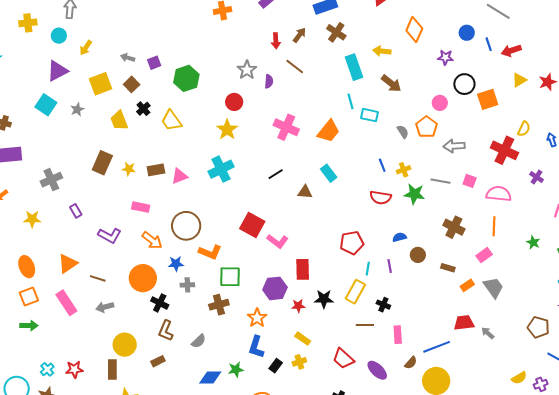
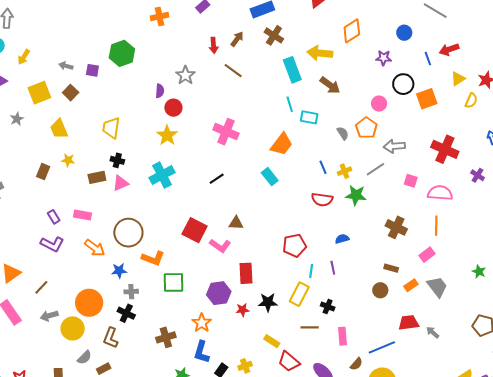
orange diamond: (414, 30) -> (352, 31), turned 35
blue line: (489, 44) -> (428, 59), moved
yellow arrow: (382, 51) -> (320, 53), size x1.4
purple square: (154, 63) -> (92, 70), turned 32
green hexagon: (186, 78) -> (122, 53), moved
purple semicircle: (269, 81) -> (160, 91), moved
black cross: (143, 109) -> (117, 160), moved, turned -32
yellow trapezoid: (171, 121) -> (111, 128), turned 45
yellow semicircle: (524, 129) -> (471, 101), moved
orange trapezoid: (329, 131) -> (282, 144), moved
brown rectangle: (102, 163) -> (43, 172), size x0.7
yellow star: (129, 169) -> (68, 160), moved
gray line: (441, 181) -> (375, 169), moved, turned -42
brown triangle: (305, 192) -> (236, 223), moved
purple rectangle: (76, 211) -> (54, 217), moved
green star: (533, 242) -> (479, 272), moved
brown circle: (418, 255) -> (380, 290), moved
brown line: (98, 278) -> (41, 287), turned -63
orange circle: (143, 278) -> (89, 303), moved
black cross: (160, 303) -> (126, 313), moved
brown cross: (219, 305) -> (166, 337), moved
yellow rectangle: (303, 339) -> (272, 341), moved
gray semicircle: (199, 341) -> (84, 357), moved
yellow circle: (125, 345) -> (73, 328), moved

